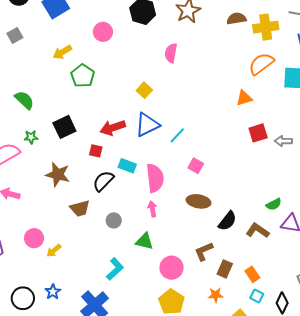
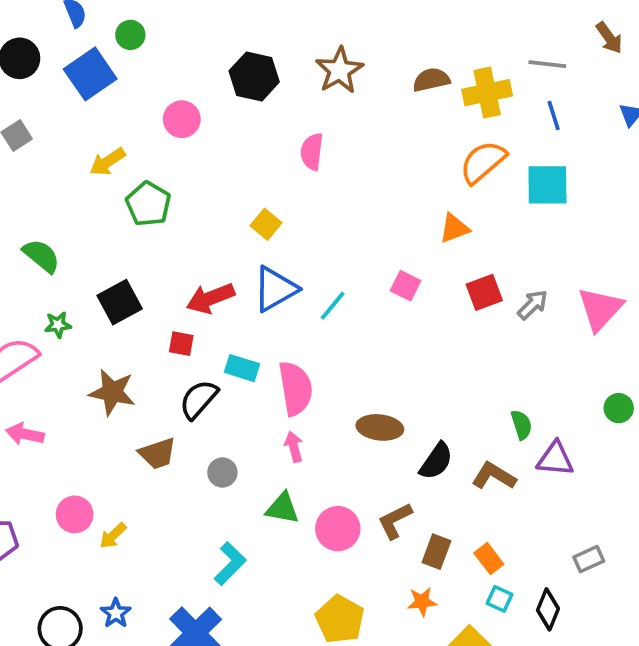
gray arrow: (283, 141) -> (533, 305), turned 138
pink square: (196, 166) -> (405, 286), moved
green semicircle: (274, 204) -> (521, 425), turned -77
pink circle: (172, 268) -> (338, 529), moved

